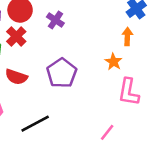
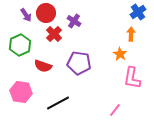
red cross: (16, 36) -> (54, 34), moved
purple pentagon: (62, 73) -> (79, 63), turned -30

